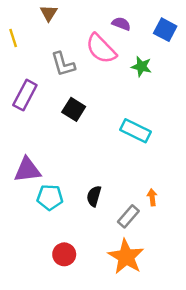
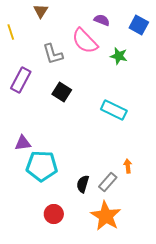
purple triangle: (27, 170) -> (23, 143), size x0.7
black semicircle: (94, 196) -> (83, 184), moved
cyan pentagon: (50, 197) -> (42, 166), size x1.4

